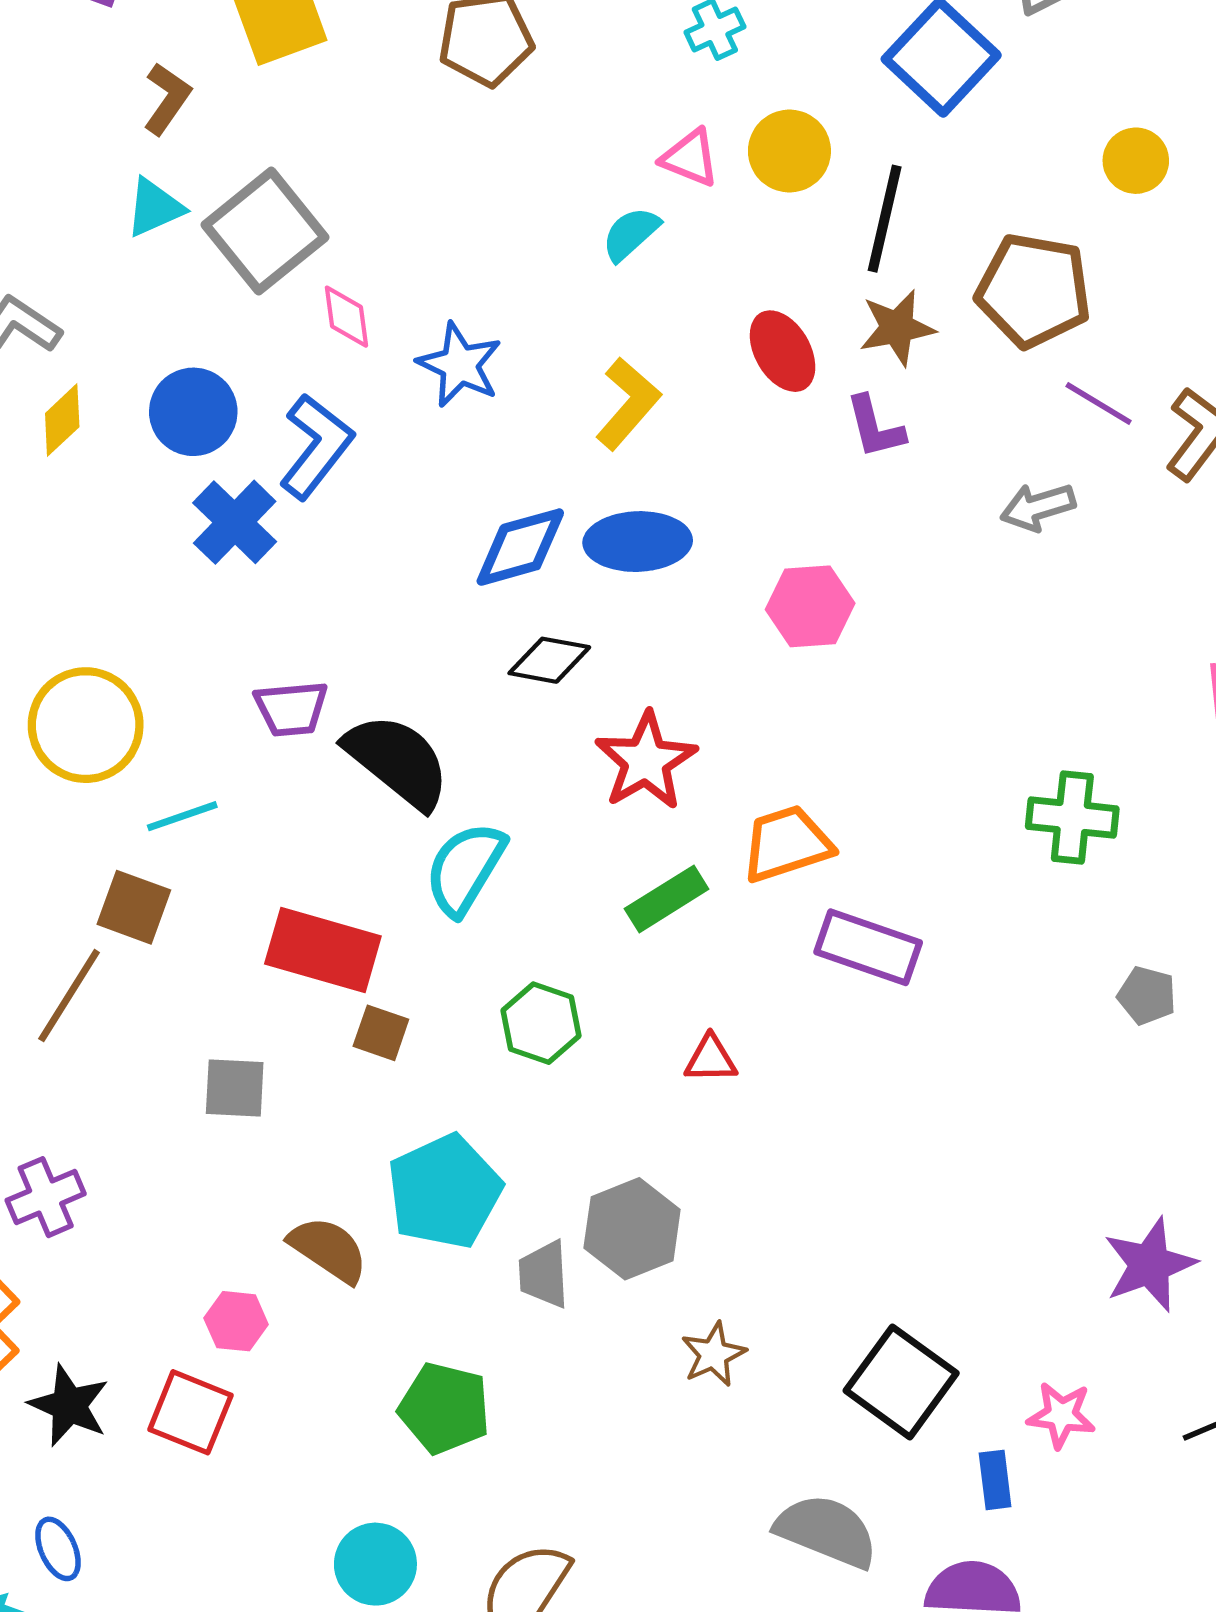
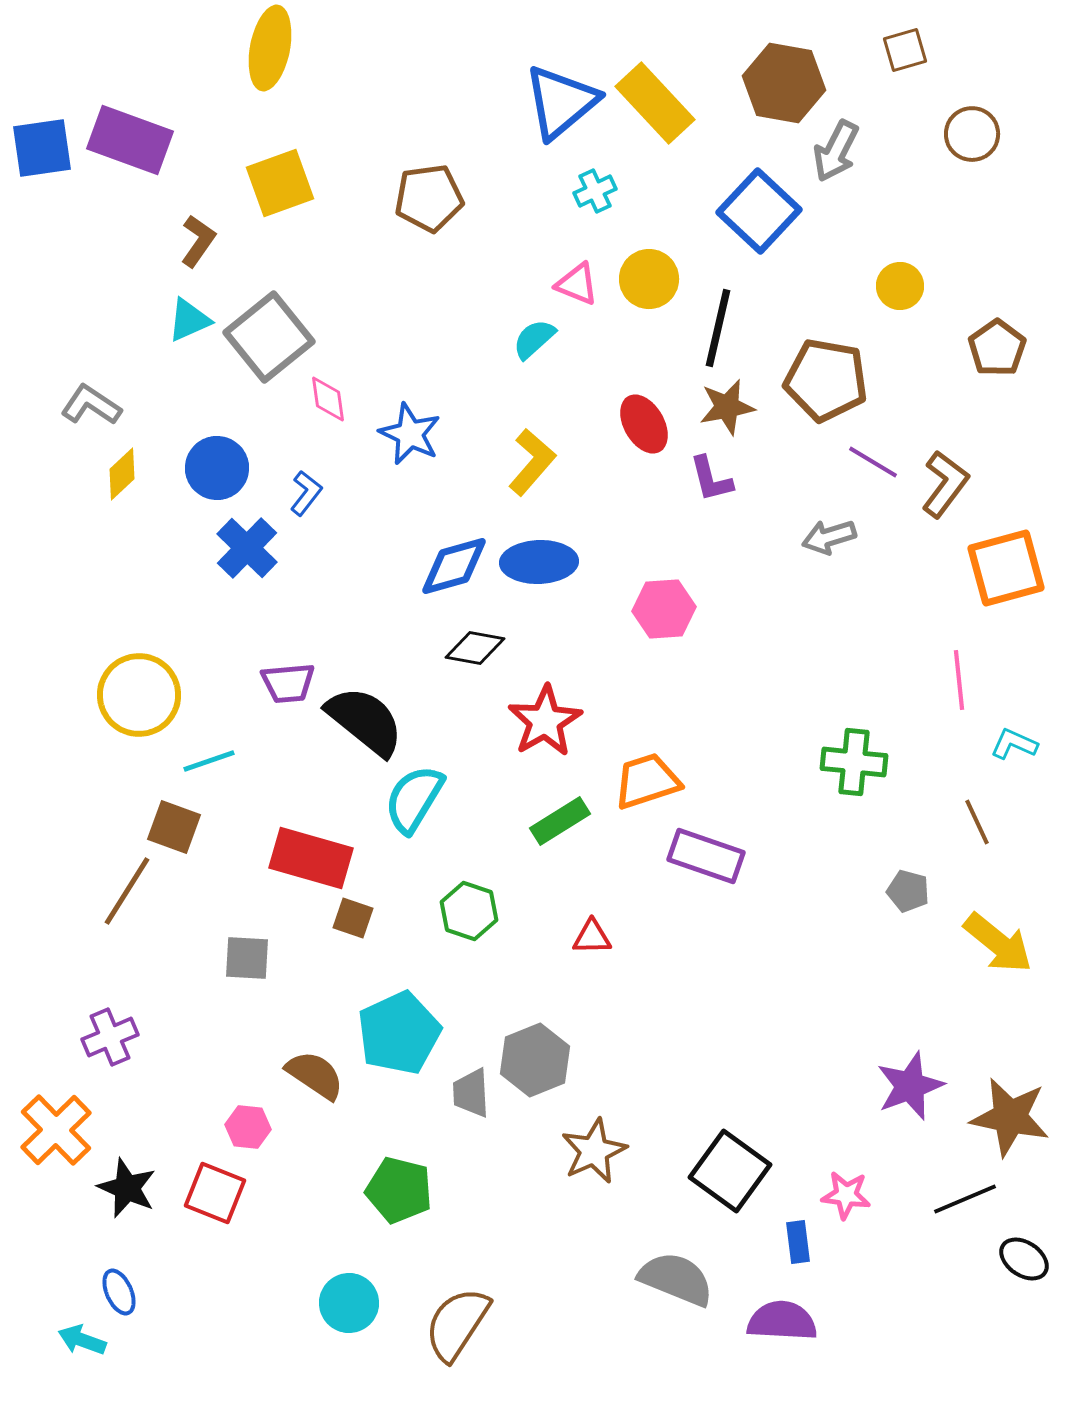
blue L-shape: (316, 446) -> (306, 493), size x0.6
brown star: (714, 1354) -> (594, 1151), size x1.4

